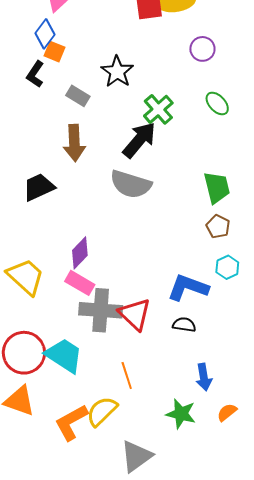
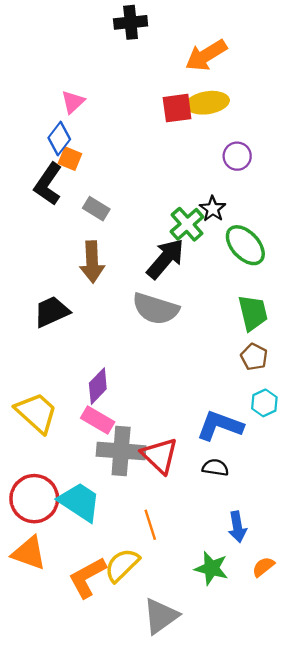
black star: (117, 72) -> (213, 209), moved, size x0.7
black L-shape: (35, 74) -> (48, 184), size x1.4
green ellipse: (217, 104) -> (245, 245), moved, size x1.5

